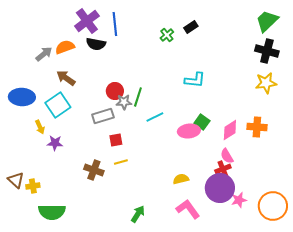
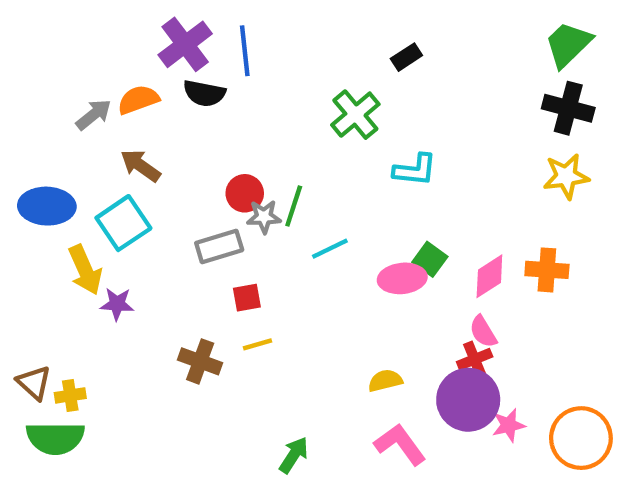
green cross: (167, 35) -> (355, 115), moved, size x1.6
yellow arrow: (40, 127) -> (85, 270), size x1.6
green semicircle: (52, 212) -> (55, 438), moved

